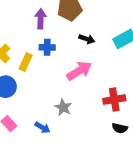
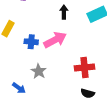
black arrow: (87, 39) -> (64, 12), turned -112
blue cross: (47, 47) -> (31, 42), moved

